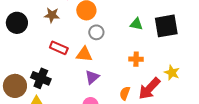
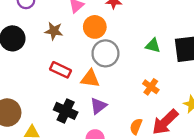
gray circle: (96, 32) -> (105, 53), size x1.5
orange cross: (136, 59) -> (151, 87), turned 32
black cross: (41, 78) -> (66, 111), moved

